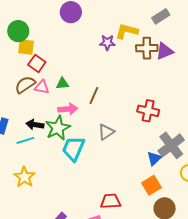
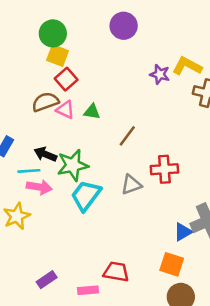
pink arrow: (68, 109) -> (39, 187), moved
red cross: (148, 111) -> (164, 169), moved, turned -30
orange square: (152, 185) -> (172, 264), turned 36

